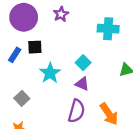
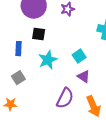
blue rectangle: (15, 55) -> (18, 49), moved, turned -40
purple triangle: (82, 84) -> (84, 76), moved

